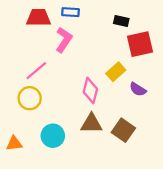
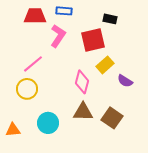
red square: (140, 44) -> (93, 40), moved

